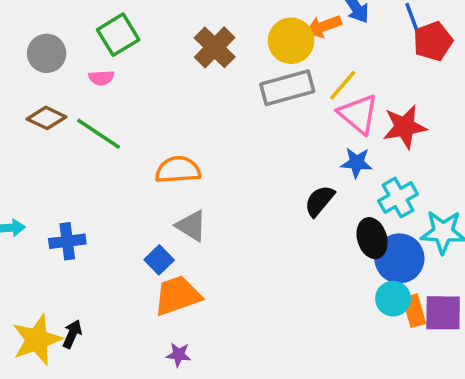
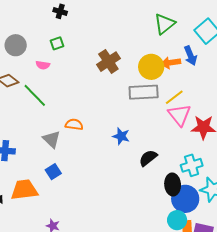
green square: (118, 35) -> (57, 43), size x0.6
blue star: (357, 163) -> (121, 136), moved
orange semicircle: (178, 170) -> (74, 124), size x0.7
gray triangle: (191, 226) -> (51, 139), moved
orange trapezoid: (177, 295) -> (24, 190), moved

